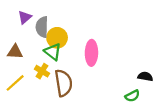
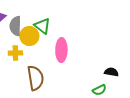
green triangle: (53, 52) -> (42, 26), moved
yellow cross: (42, 71) -> (15, 53), moved, turned -32

